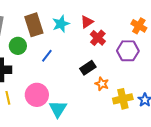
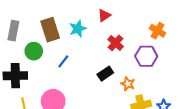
red triangle: (87, 22) -> (104, 15), moved
orange star: (102, 84) -> (128, 84), moved

